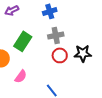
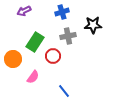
black star: (83, 53) -> (93, 25), moved
red circle: (60, 55) -> (53, 56), moved

